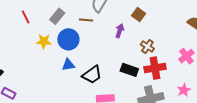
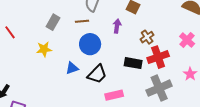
red line: (26, 17) -> (10, 32), moved
blue circle: (68, 39) -> (90, 44), moved
brown cross: (147, 47) -> (147, 37), turned 32

